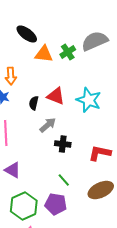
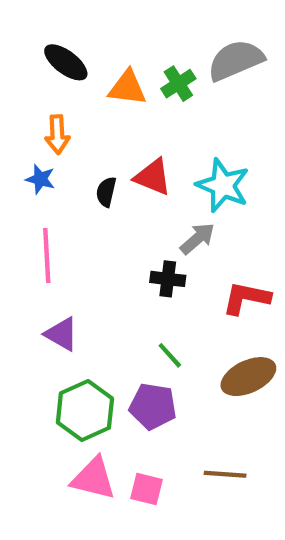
black ellipse: (27, 34) -> (66, 62), moved
gray arrow: (48, 125) -> (197, 239), moved

